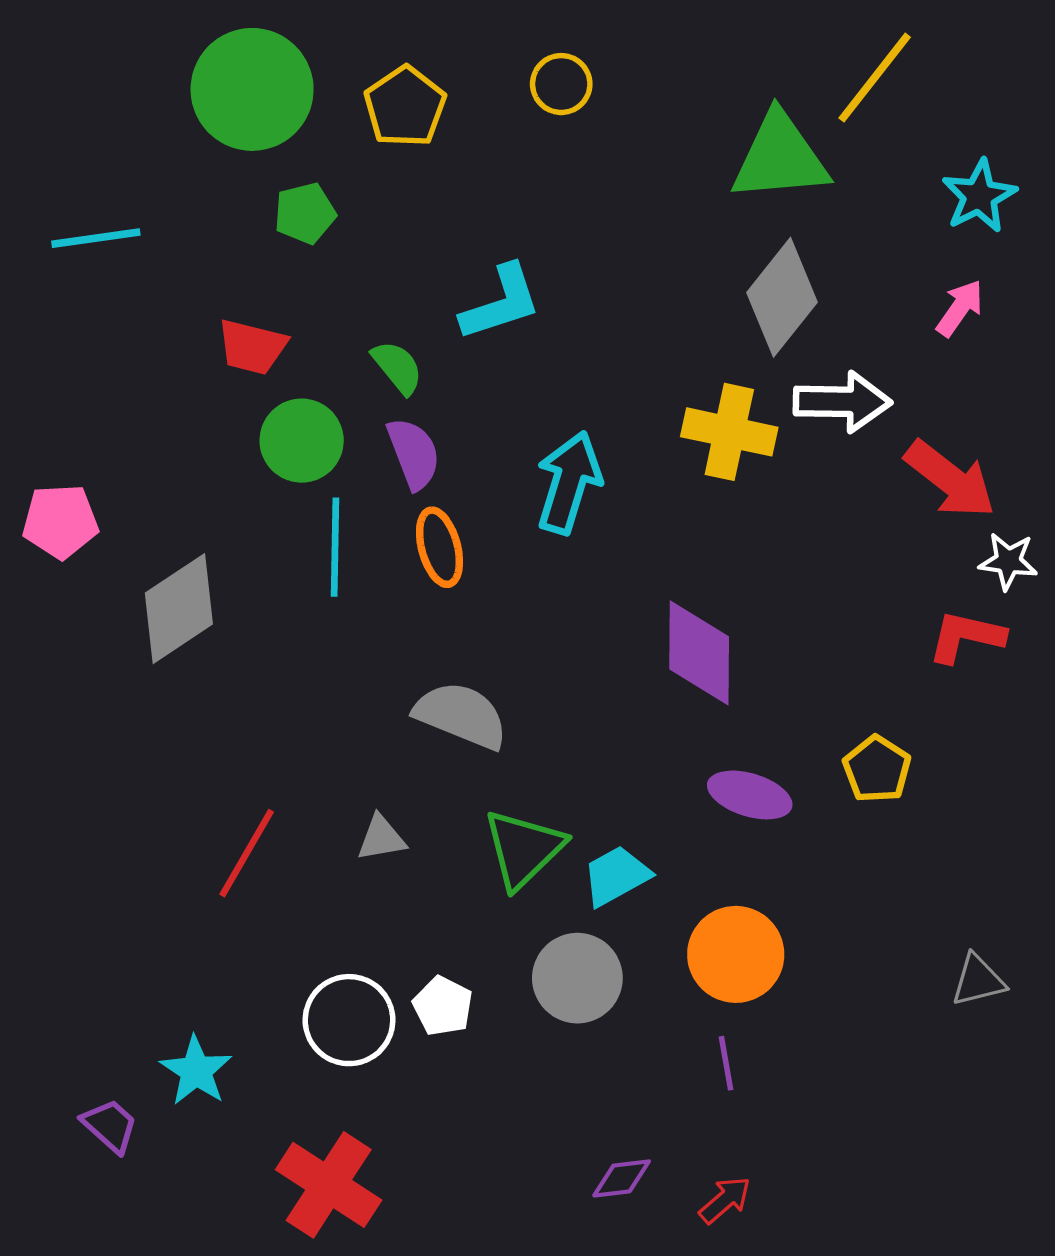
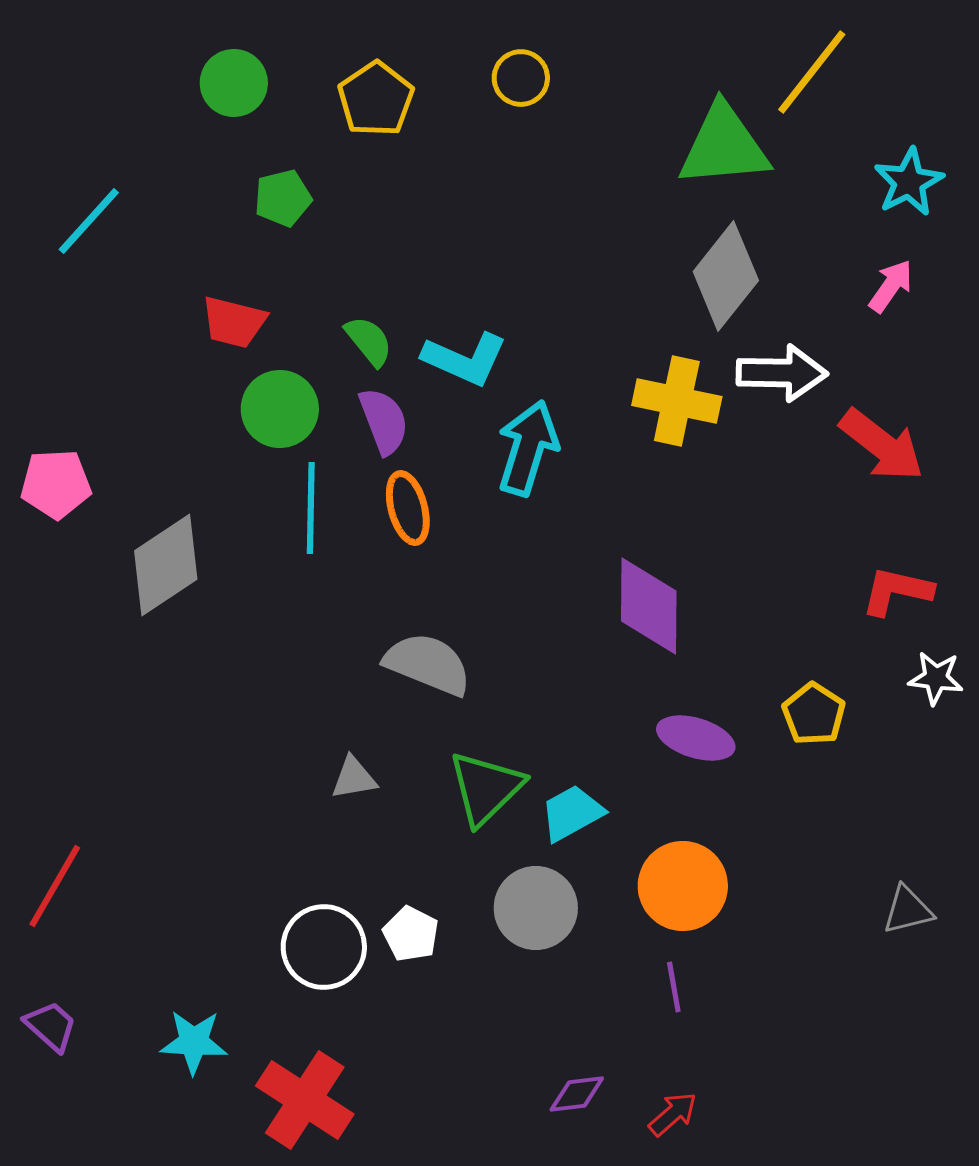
green circle: (252, 89) -> (234, 83), size x0.6
cyan line: (96, 238) -> (89, 221), turned -40
cyan L-shape: (501, 303) -> (465, 359), moved, turned 42
white star: (1008, 561) -> (936, 678), moved
red line: (247, 853) -> (55, 886), moved
cyan star: (196, 1071) -> (194, 1042), moved, turned -30
purple trapezoid: (110, 1126) -> (51, 1026), moved

